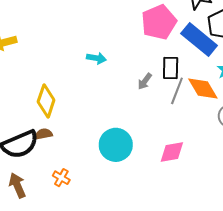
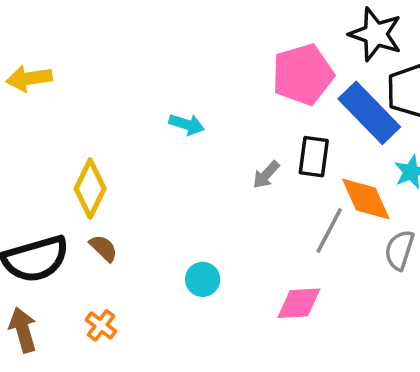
gray line: (177, 91) -> (329, 231), moved
brown semicircle: (44, 134) -> (103, 248), moved, turned 48
cyan circle: (116, 145) -> (203, 279), size x0.6

